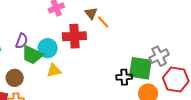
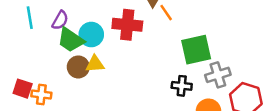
gray cross: (159, 56) -> (218, 75), moved
green square: (140, 68) -> (196, 50), moved, turned -30
brown circle: (15, 78) -> (78, 67), moved

